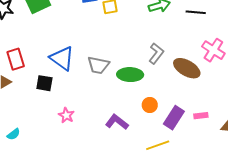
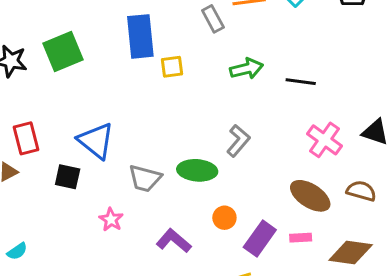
gray trapezoid: (98, 65) -> (145, 178), moved
brown ellipse: (187, 68) -> (310, 196), moved
pink star: (66, 115) -> (111, 220), moved

